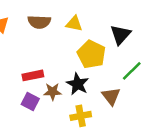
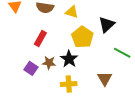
green line: (132, 71) -> (122, 53), moved, turned 66
red rectangle: (33, 75) -> (40, 39), moved, turned -56
brown triangle: (111, 96) -> (105, 79), moved

